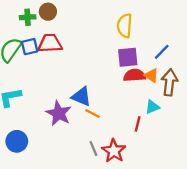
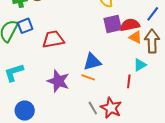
red trapezoid: (50, 43) -> (53, 39), moved
blue line: (162, 52) -> (153, 14), moved
red semicircle: (134, 75) -> (130, 25), moved
blue triangle: (81, 97) -> (92, 62), moved, turned -30

